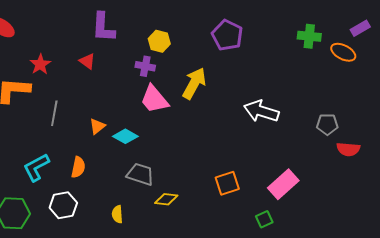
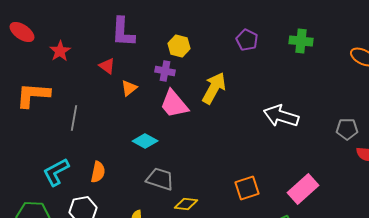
purple pentagon: (227, 35) -> (247, 40), size x0.7
green cross: (309, 36) -> (301, 41), moved
red star: (40, 64) -> (60, 51), moved
orange triangle: (97, 126) -> (129, 88), moved

